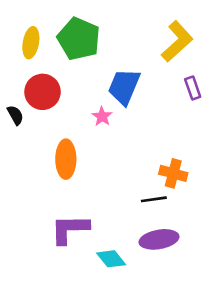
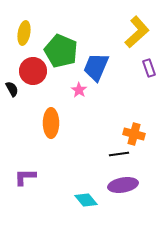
green pentagon: (79, 39) -> (61, 51), moved
purple L-shape: (70, 229) -> (25, 177), moved, size x0.7

